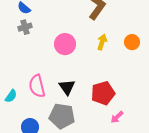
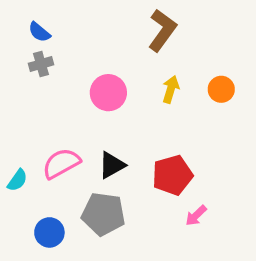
pink semicircle: (37, 86) -> (61, 163), turned 75
black triangle: (67, 87) -> (112, 165), turned 36

